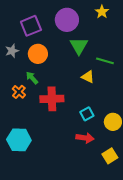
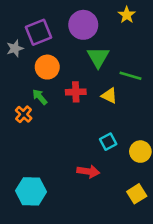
gray star: (12, 51) -> (15, 48), moved
red cross: (52, 99) -> (76, 92), moved, size x0.7
red arrow: (85, 138) -> (88, 171), moved
cyan hexagon: (19, 140) -> (31, 191), moved

